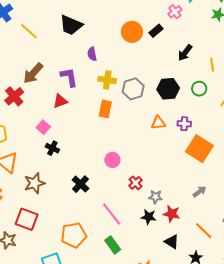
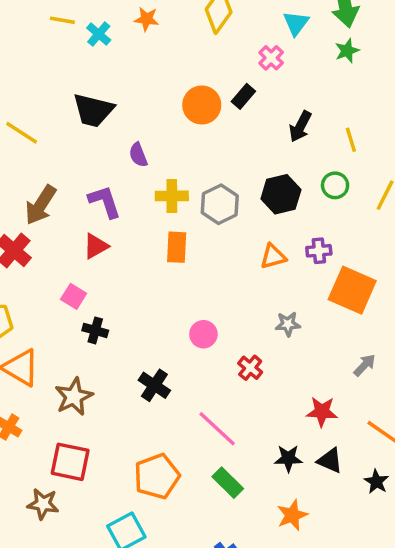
gray star: (156, 197) -> (288, 324), moved
black star: (149, 217) -> (288, 458), moved

